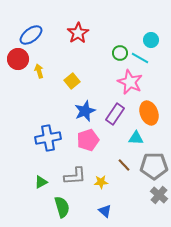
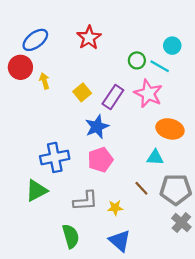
orange ellipse: (149, 113) -> (170, 129), turned -55
purple rectangle: (115, 114) -> (113, 97), moved
green triangle: (41, 182) -> (36, 191), moved, size x1.5
blue triangle: (105, 211) -> (120, 241), size x1.5

